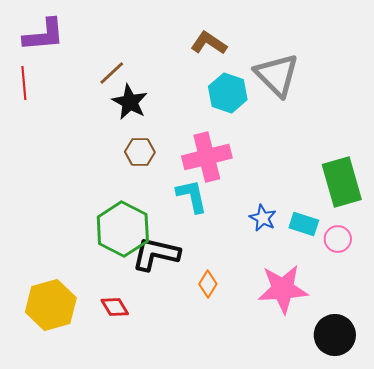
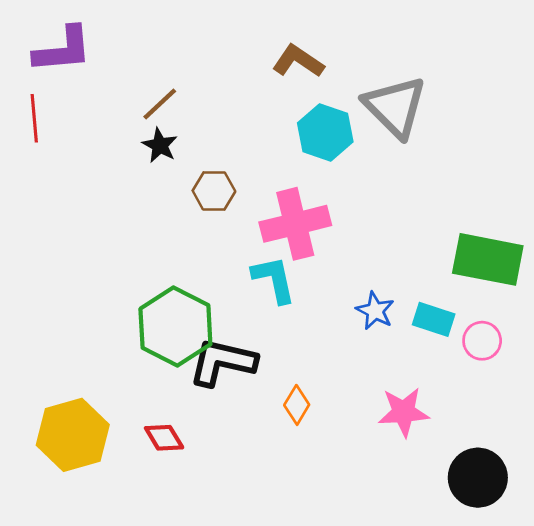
black star: (130, 102) -> (160, 145), moved, size x0.7
brown hexagon: (140, 152) -> (214, 191), moved
green rectangle: (342, 182) -> (488, 259), turned -63
pink star: (283, 289) -> (404, 412), size x0.7

